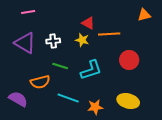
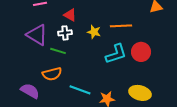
red triangle: (88, 23) -> (70, 15), moved
green line: (60, 66) -> (58, 51), moved
cyan L-shape: (91, 70) -> (116, 54), moved

